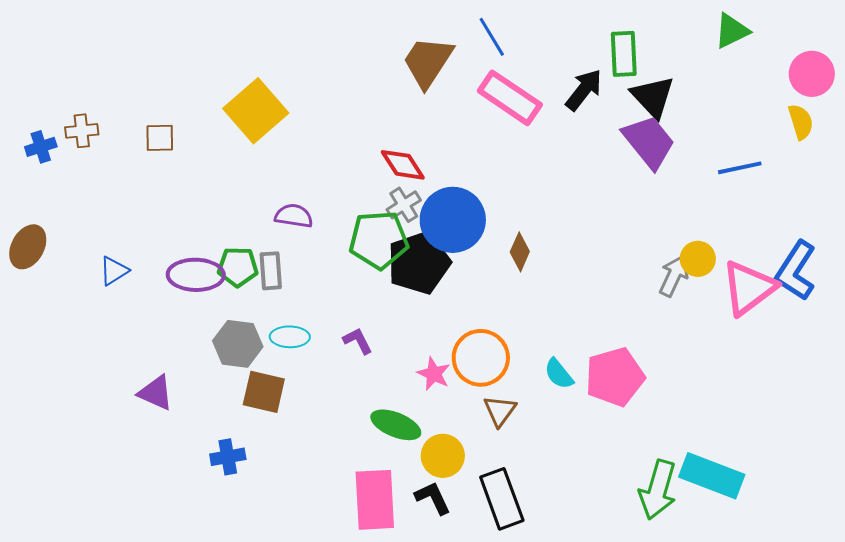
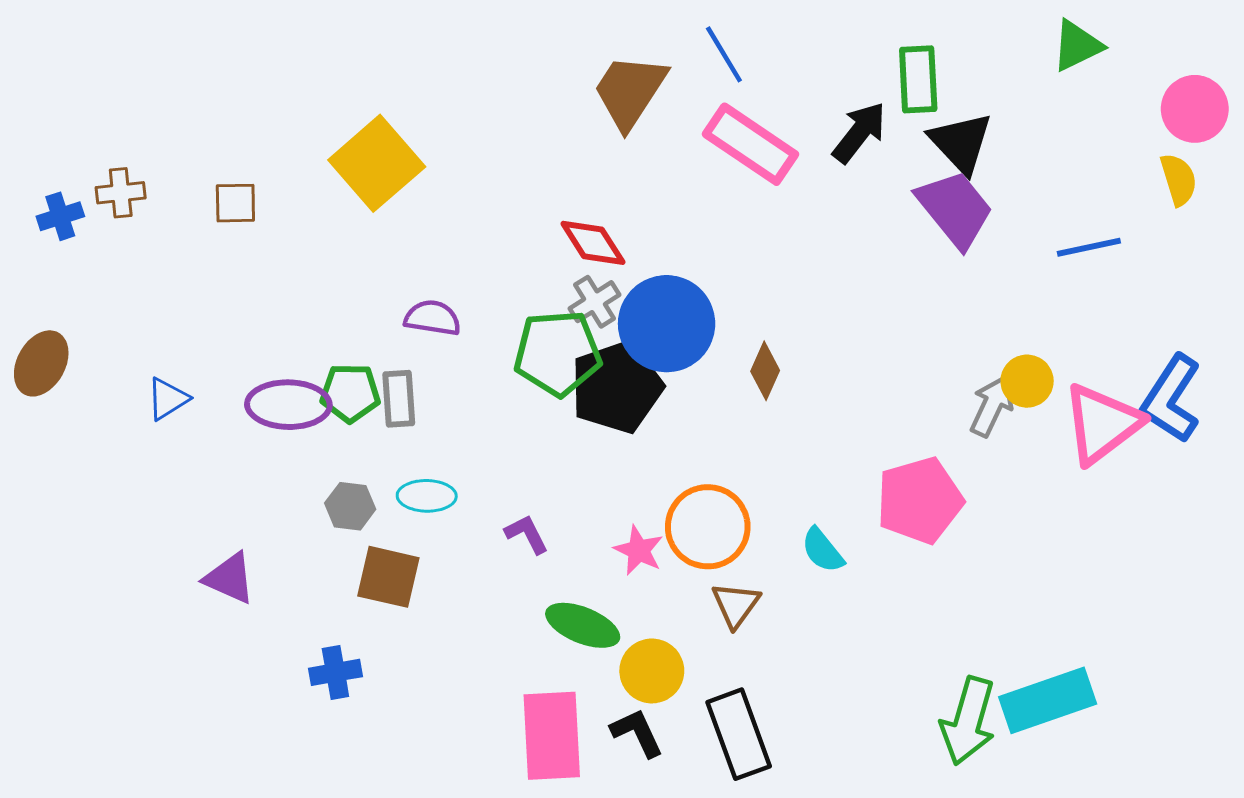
purple L-shape: (358, 341) -> (527, 534), moved
gray hexagon: (238, 344) -> (350, 506), size x0.7
pink pentagon: (615, 377) -> (920, 500), moved
cyan rectangle: (712, 476) -> (1048, 700), turned -40

